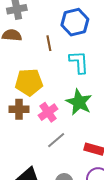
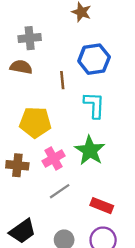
brown cross: (19, 109) -> (17, 165), moved

